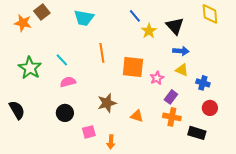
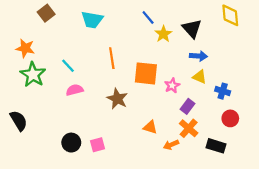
orange star: (23, 23) -> (25, 48), moved
brown star: (107, 103) -> (117, 99), moved, turned -30
black circle: (65, 113) -> (71, 143), moved
orange cross: (172, 117) -> (189, 128), turned 30
orange arrow: (111, 142) -> (171, 145), moved, turned 64

